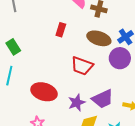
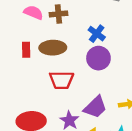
brown ellipse: (99, 38) -> (53, 48), moved

